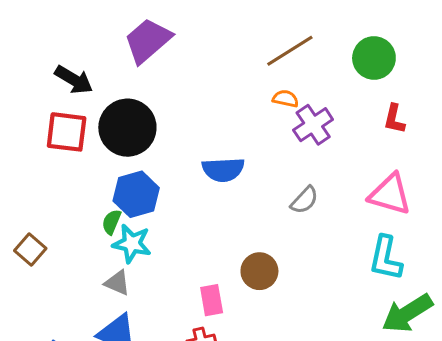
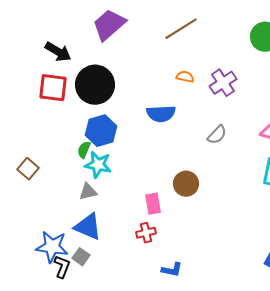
brown line: (290, 51) -> (181, 29), moved
orange semicircle: (286, 99) -> (185, 77), moved
gray triangle: (117, 283) -> (88, 192), turned -36

